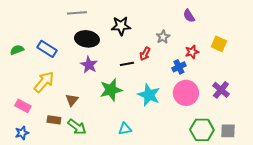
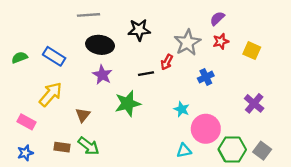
purple semicircle: (189, 16) -> (217, 18), turned 80
gray star: (163, 37) -> (187, 43), size x1.6
red star: (192, 52) -> (221, 41), moved
pink circle: (186, 93) -> (206, 129), moved
cyan star: (149, 95) -> (182, 109), moved, size x0.6
brown rectangle: (54, 120) -> (62, 147), moved
cyan triangle: (125, 129) -> (184, 151), moved
gray square: (228, 131) -> (262, 151), turned 35

